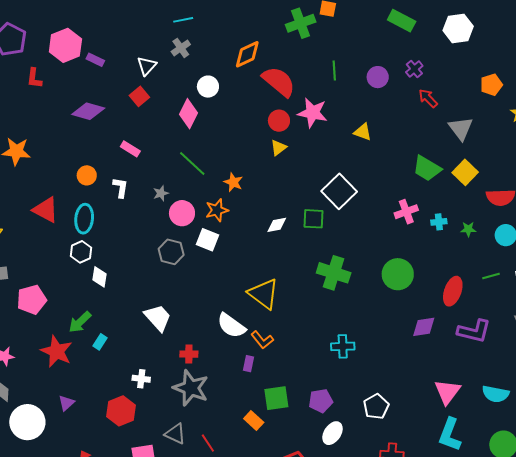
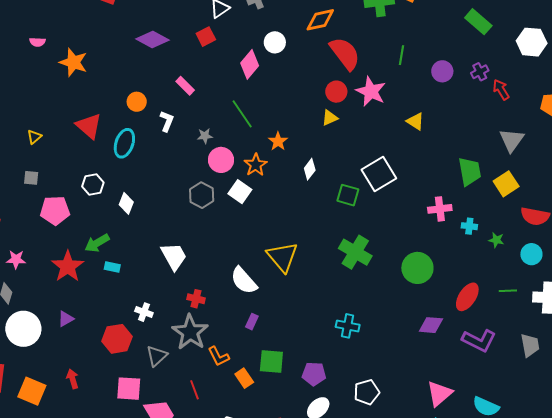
red arrow: (428, 98) -> (501, 90), moved
green trapezoid: (427, 168) -> (470, 171), turned -144
orange star: (217, 210) -> (256, 165), turned -30
white diamond: (277, 225) -> (310, 169), moved, turned -55
white hexagon: (81, 252) -> (93, 184), moved
orange L-shape: (262, 340) -> (219, 356), moved
cyan rectangle: (100, 342) -> (112, 267), turned 56
gray triangle: (175, 434) -> (157, 356), moved, turned 40

